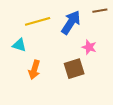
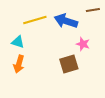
blue arrow: (71, 22) -> (66, 21), turned -105
orange arrow: (34, 70) -> (19, 64), moved

